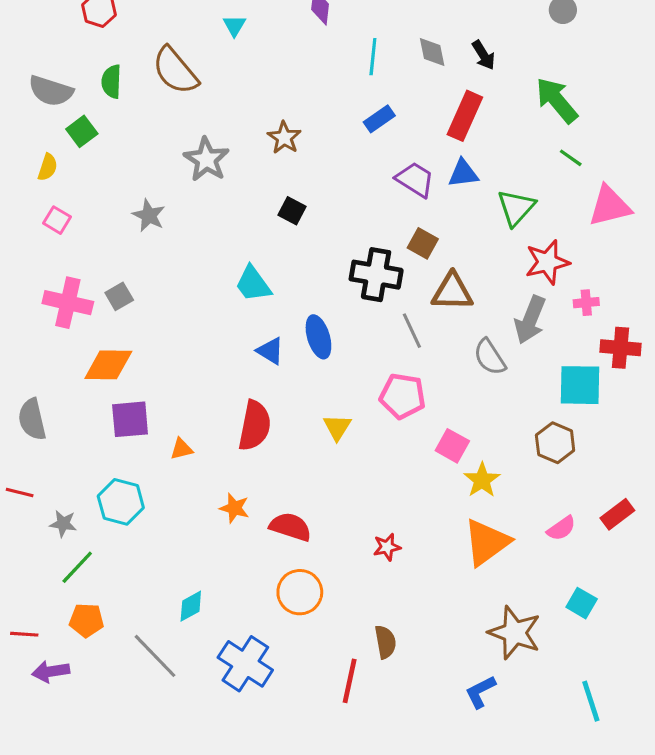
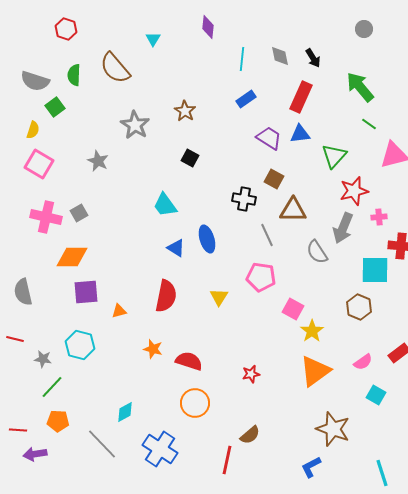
pink square: (57, 220) -> (39, 164), size x1.6
black cross: (376, 275) -> (244, 199), size x0.7
cyan square: (582, 603) -> (376, 395), moved
brown semicircle: (385, 642) -> (250, 435), turned 60

